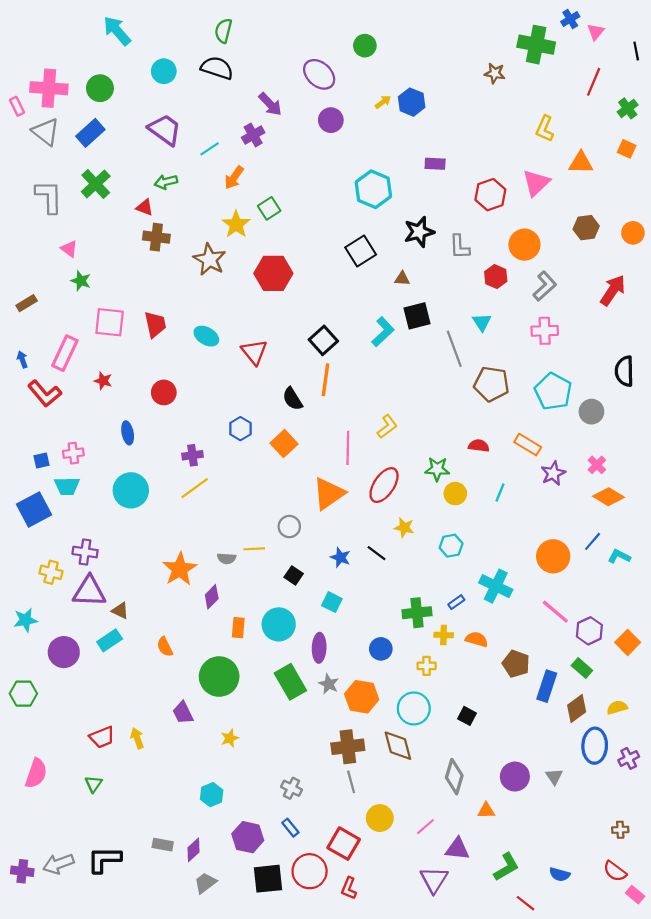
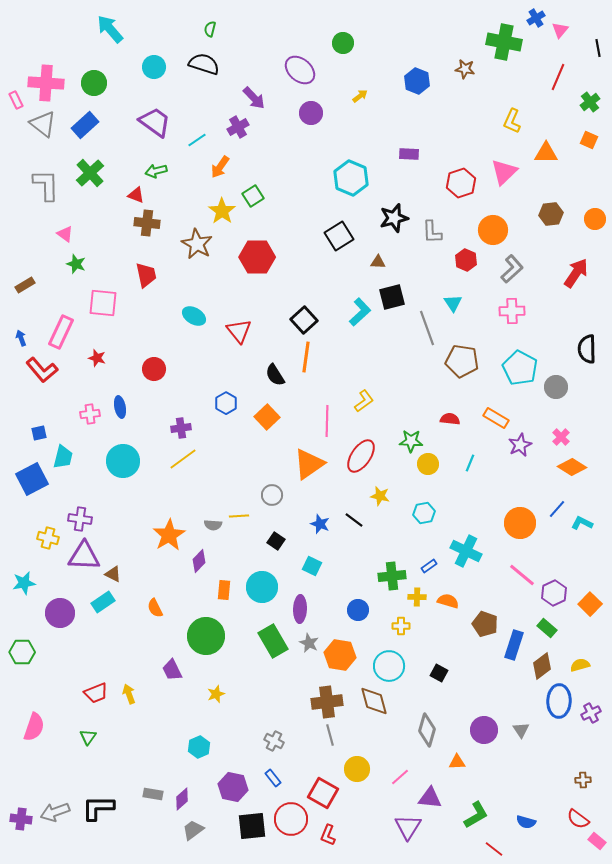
green semicircle: (223, 31) -> (210, 29), size x0.7
blue hexagon: (412, 102) -> (417, 81), moved
red trapezoid: (155, 324) -> (146, 275), moved
pink cross: (73, 453) -> (90, 414), moved
cyan trapezoid: (67, 486) -> (63, 457), turned -75

